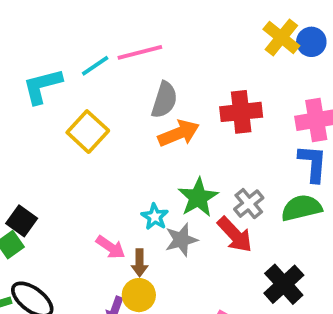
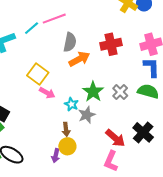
yellow square: (88, 132) -> (38, 74), moved
green semicircle: (301, 208) -> (148, 91), turned 35
red arrow: (235, 235) -> (115, 138), moved
pink arrow: (111, 247) -> (47, 93), moved

